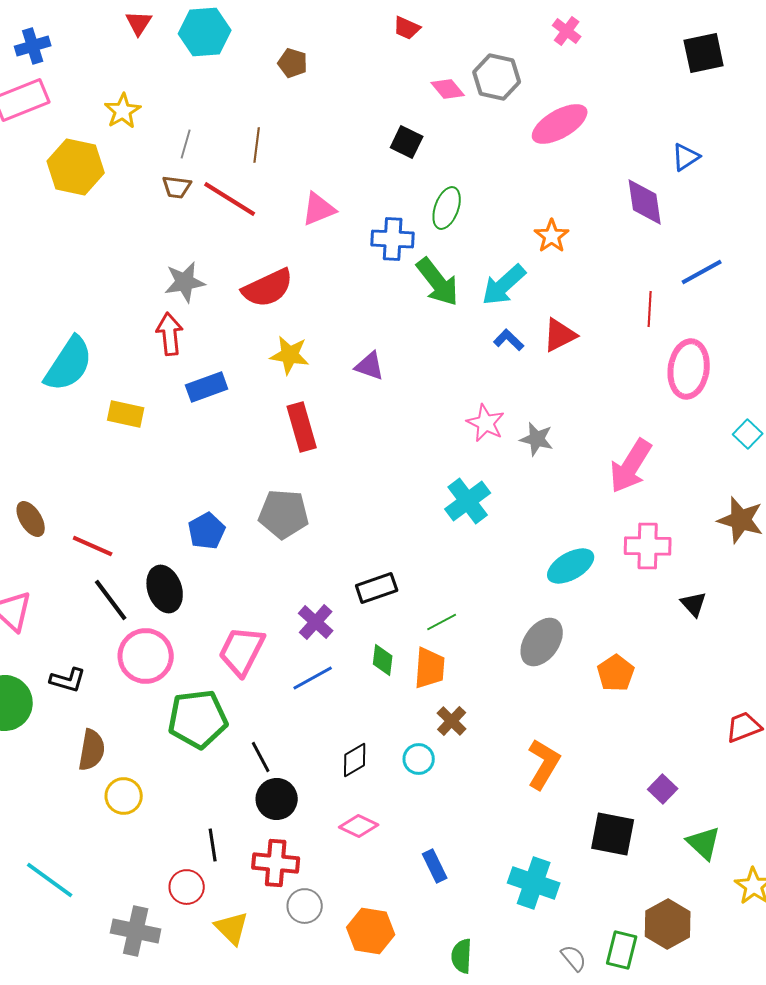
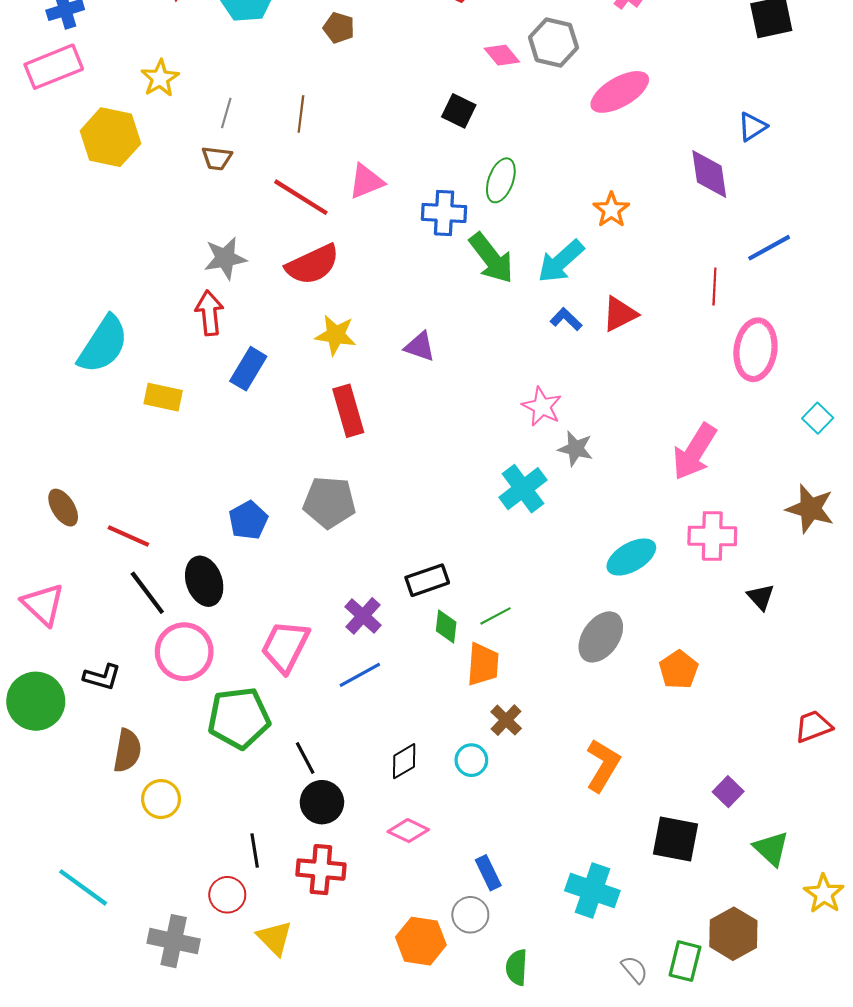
red line: (230, 199) -> (301, 197), moved
blue rectangle: (207, 387) -> (248, 369), turned -39
gray star: (537, 439) -> (576, 449), moved
green diamond: (383, 660) -> (446, 626), moved
gray circle: (305, 906) -> (470, 915), moved

